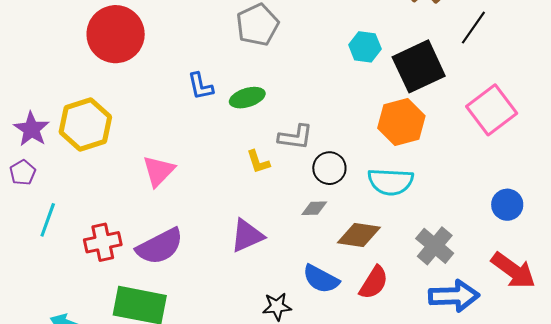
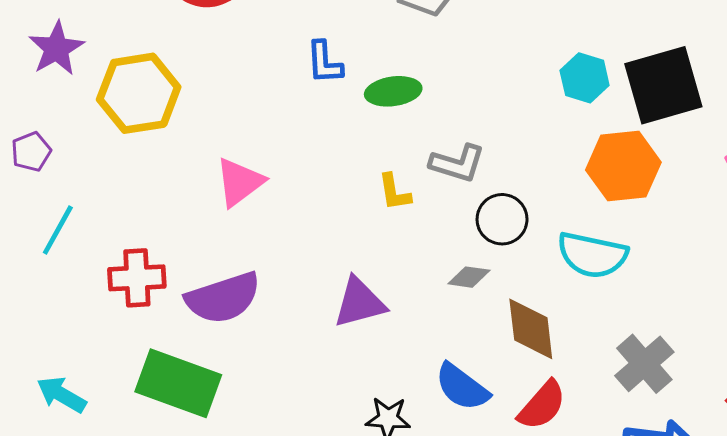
cyan hexagon: (365, 47) -> (585, 78), moved
purple star: (31, 129) -> (56, 49), moved
brown diamond: (359, 235) -> (531, 329), turned 66

